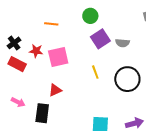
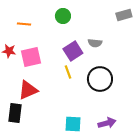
purple square: (100, 39) -> (73, 51), moved
red triangle: (55, 90) -> (28, 90), size x1.5

